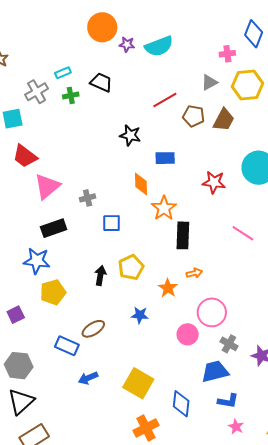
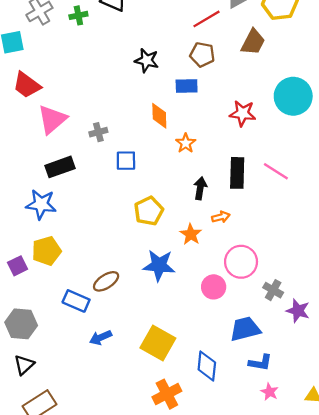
red line: (165, 100) -> (206, 19), moved
brown pentagon: (194, 116) -> (202, 55), moved
orange star: (164, 208) -> (186, 143), size x0.7
black rectangle: (183, 235) -> (237, 173), moved
black arrow: (100, 276) -> (200, 188), moved
yellow pentagon: (53, 292) -> (46, 251), moved
blue star: (140, 315) -> (159, 265), size x1.6
gray cross: (229, 344) -> (273, 290), moved
black triangle: (21, 402) -> (24, 365), size x0.7

